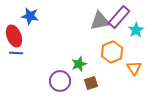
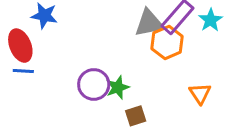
cyan star: (136, 30) -> (211, 20), moved
orange hexagon: (112, 52) -> (167, 43), moved
purple circle: (60, 81) -> (94, 84), moved

